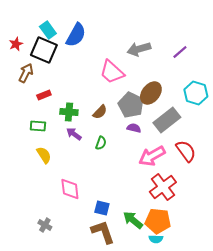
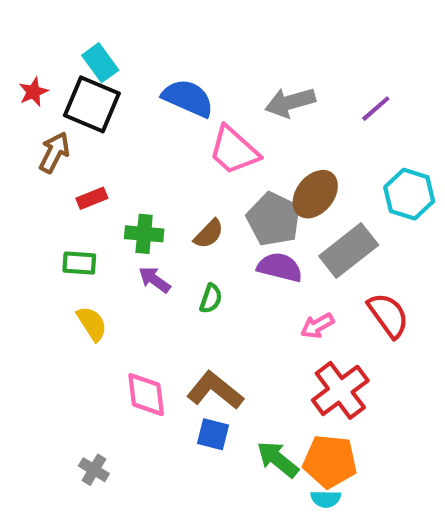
blue semicircle: (76, 35) -> (188, 98), moved, turned -95
purple semicircle: (134, 128) -> (280, 267), size x1.5
pink arrow: (152, 156) -> (317, 326), size x0.6
brown L-shape: (103, 232) -> (215, 390), moved, turned -32

